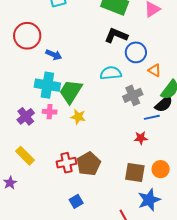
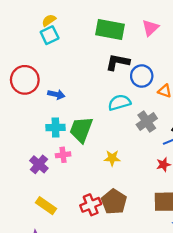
cyan cross: (47, 85) -> (56, 128), size x0.7
yellow star: (78, 117) -> (112, 158), moved

